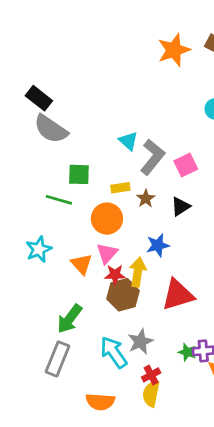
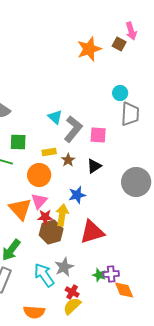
pink square: (186, 165) -> (98, 135), turned 30
orange triangle: (82, 264) -> (20, 209), size x1.4
red cross: (151, 375) -> (72, 292), turned -32
yellow semicircle: (151, 394) -> (72, 306), turned 36

